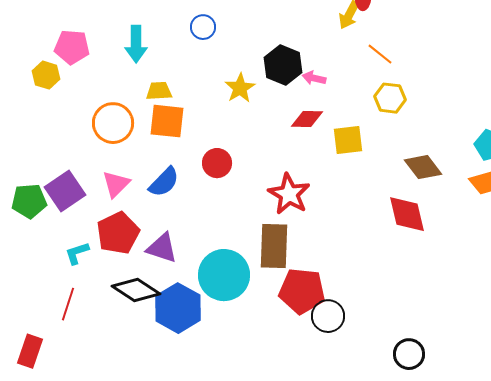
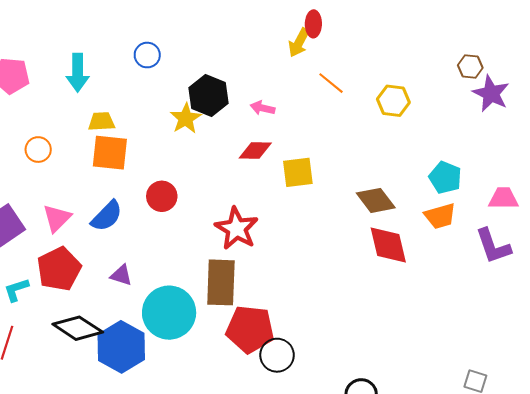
black hexagon: (283, 65) -> (208, 96), moved
yellow hexagon: (390, 98) -> (393, 101), moved
orange circle: (113, 123) -> (38, 150), moved, size x0.6
red diamond: (407, 214) -> (388, 245), moved
purple triangle: (162, 248) -> (121, 275), moved, size x0.7

